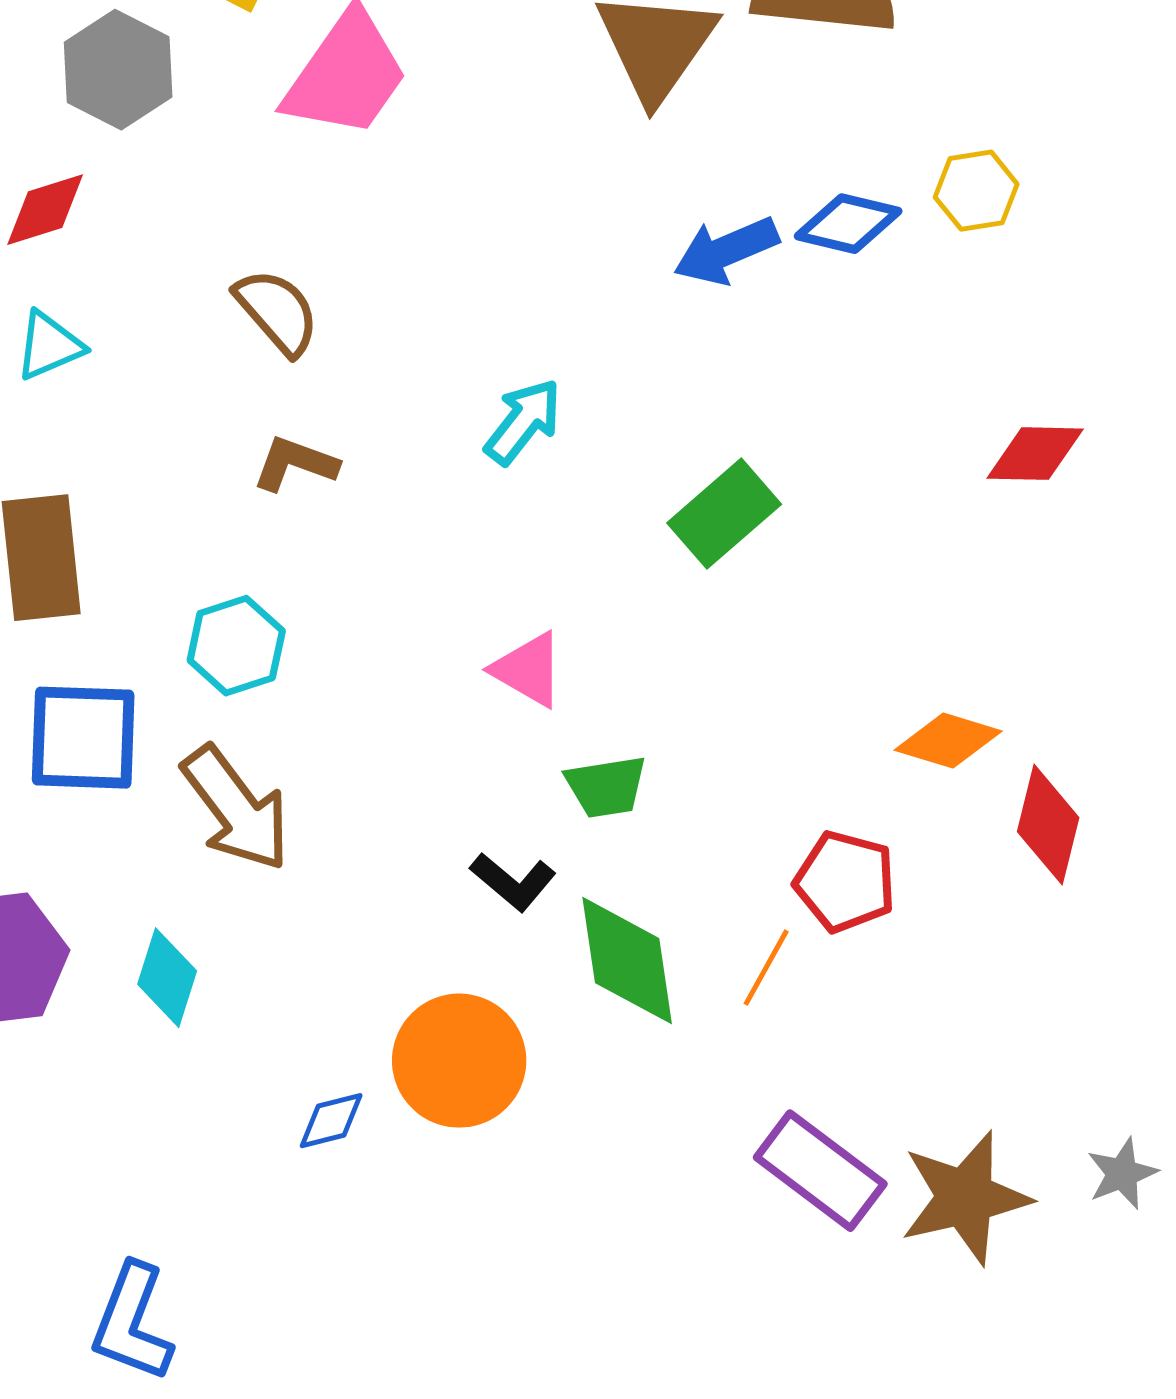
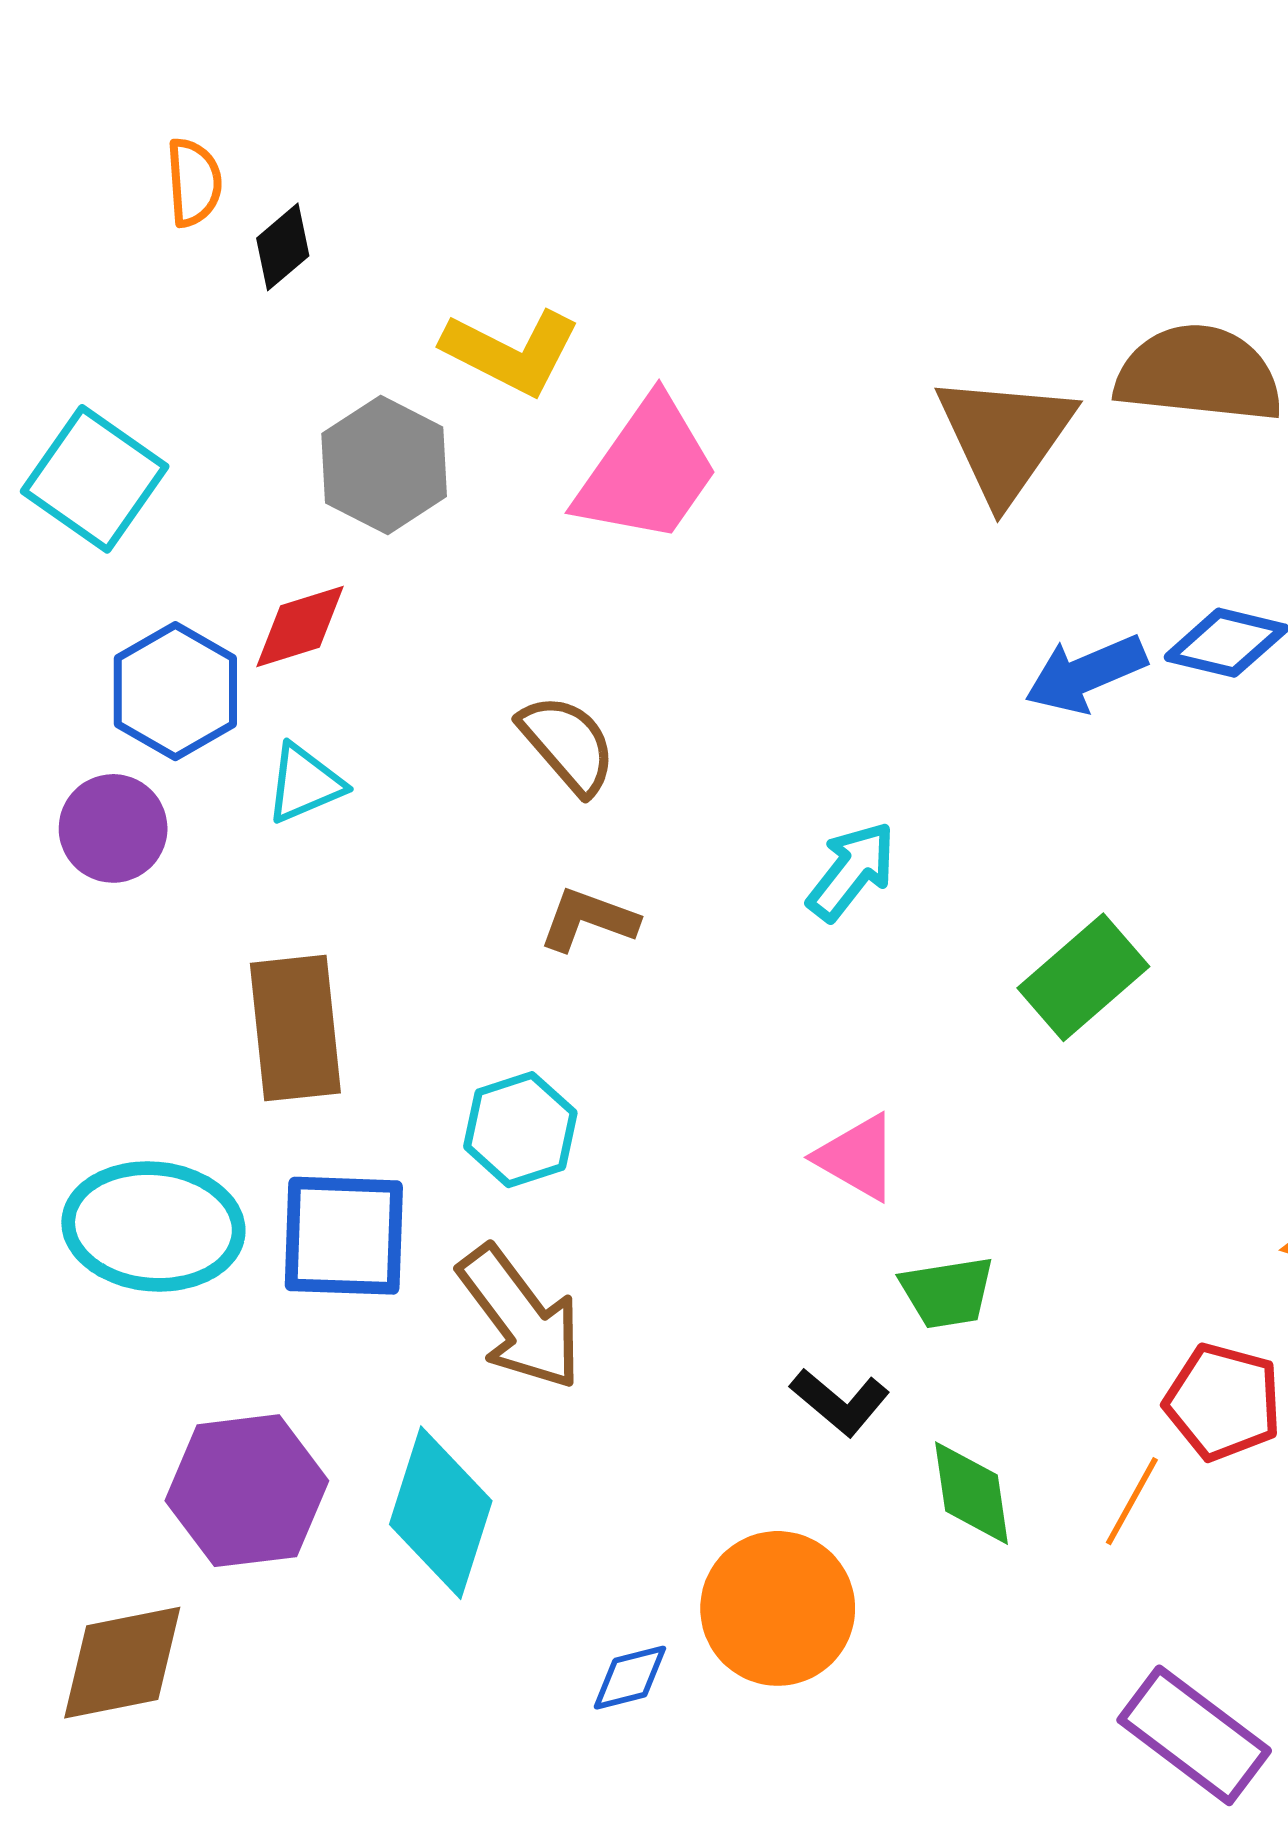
green diamond: (627, 961) -> (971, 1493), size x0.7
cyan diamond: (167, 978) -> (441, 1513), size x1.5

